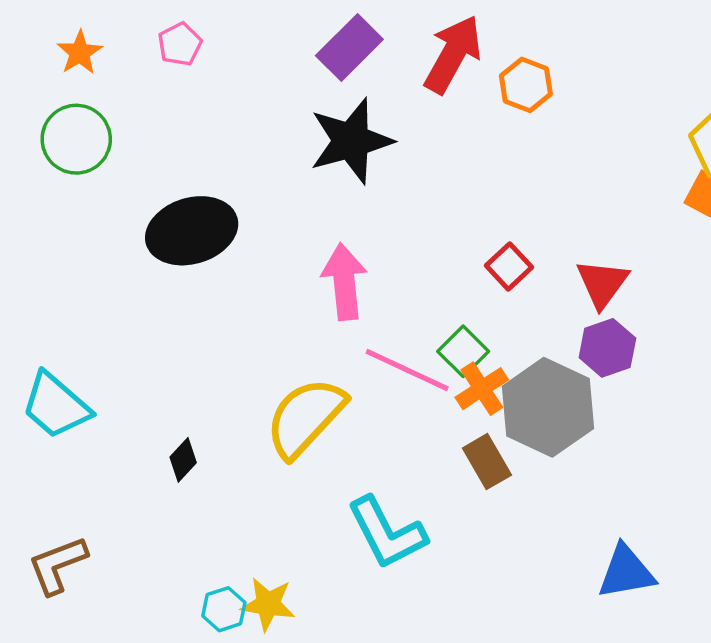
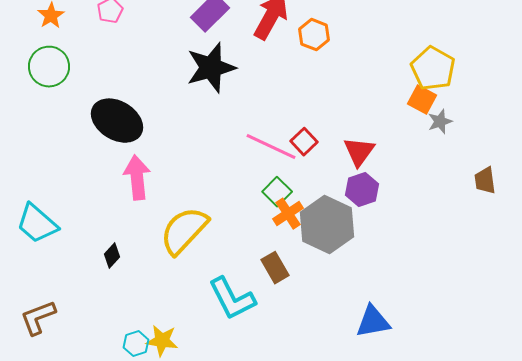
black ellipse: (192, 231) -> (117, 121), turned 48
pink arrow: (344, 282) -> (137, 178), moved
pink line: (407, 370) -> (271, 147), moved
brown rectangle: (487, 462) -> (275, 268), moved

